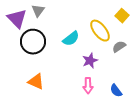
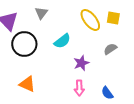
gray triangle: (38, 11) -> (41, 13), moved
yellow square: (122, 16) -> (113, 18), turned -32
yellow ellipse: (100, 31) -> (90, 20), moved

